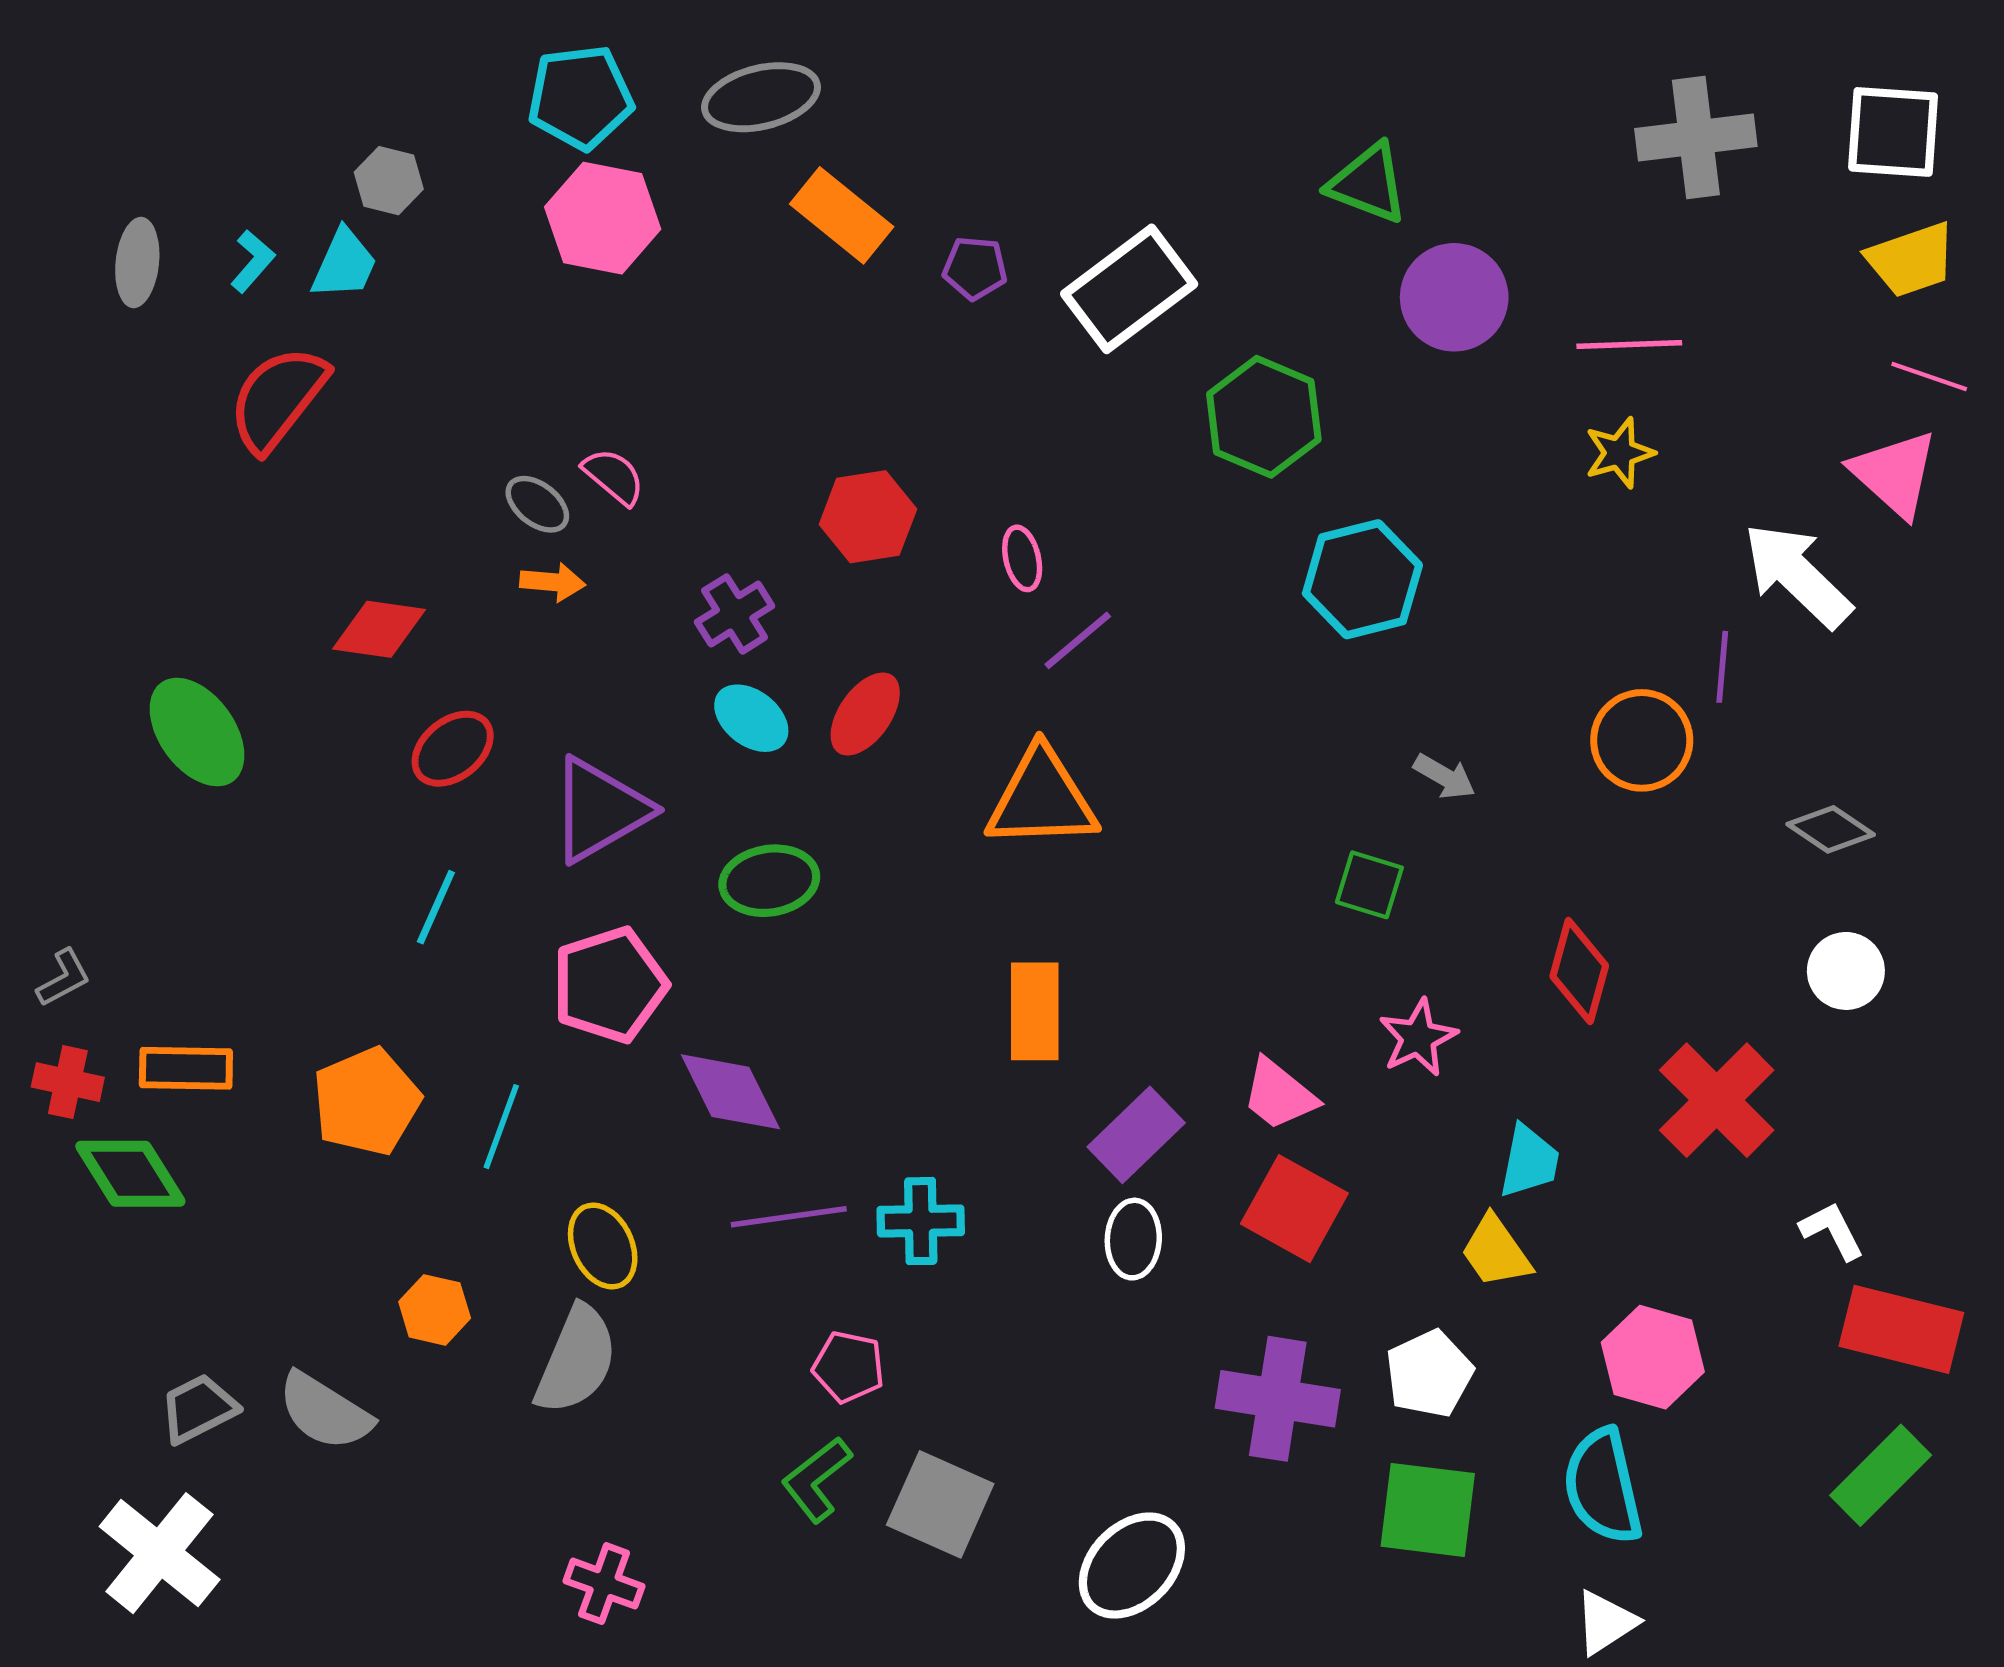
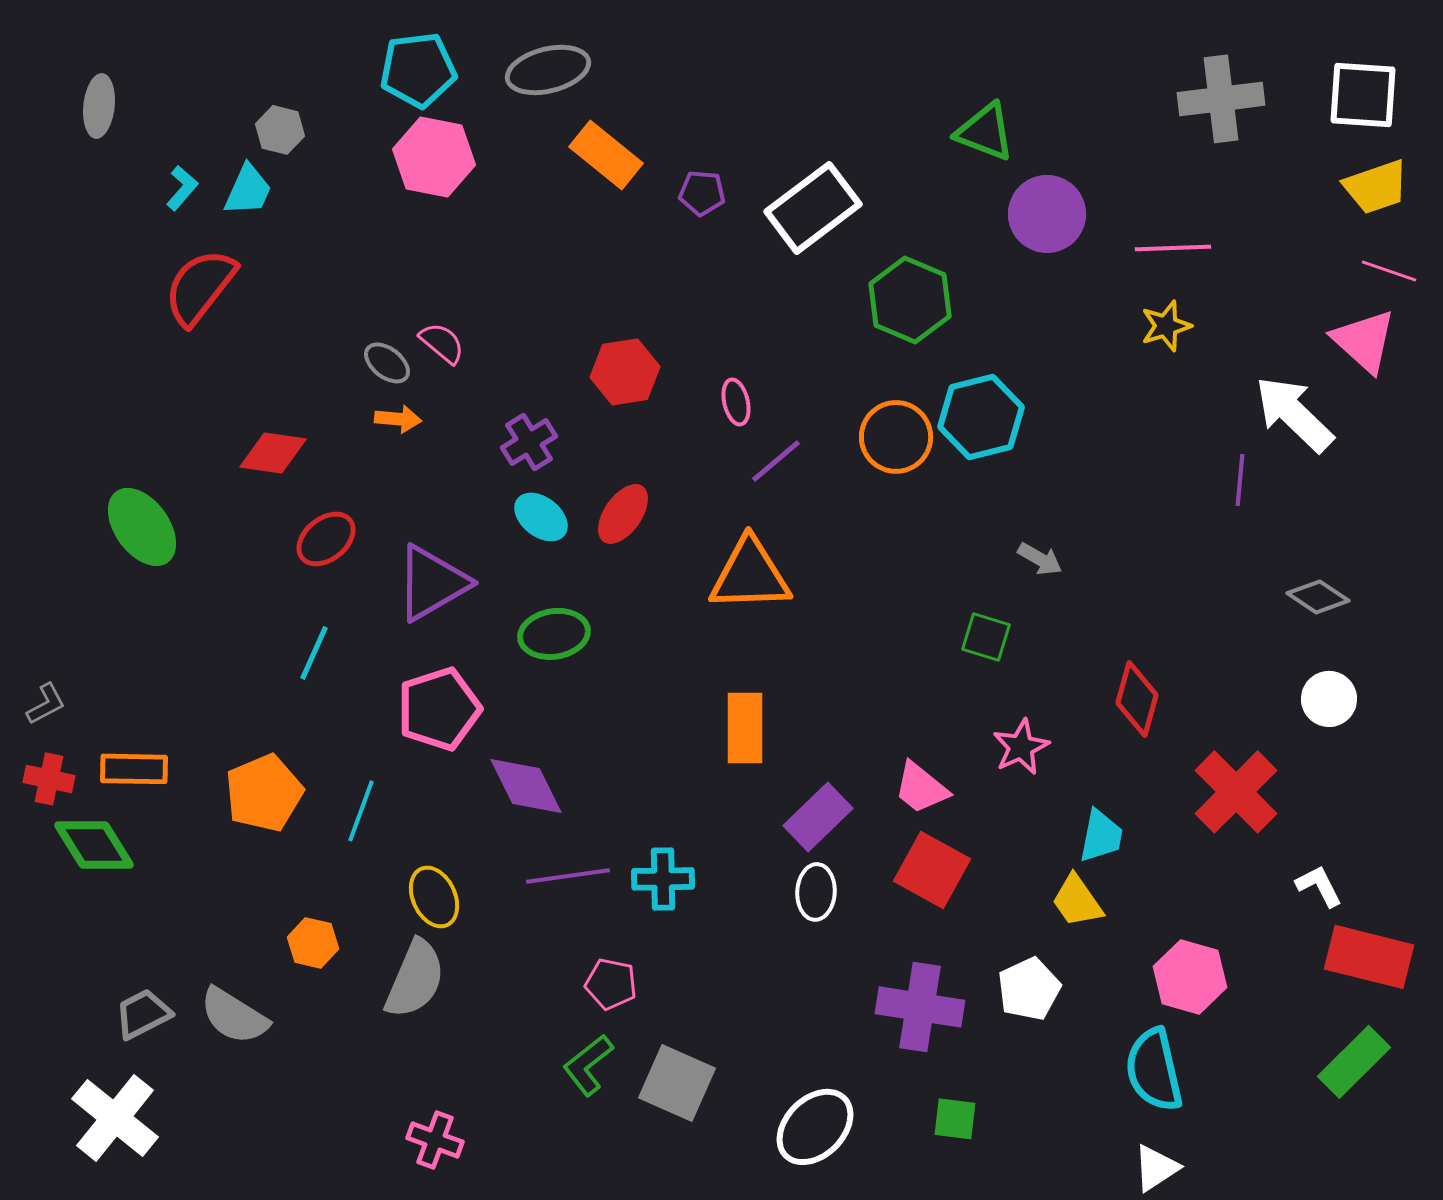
gray ellipse: (137, 263) -> (99, 106), moved
orange circle: (1642, 740) -> (896, 437), moved
green square: (1428, 1510) -> (955, 1119), moved, size x0.6

